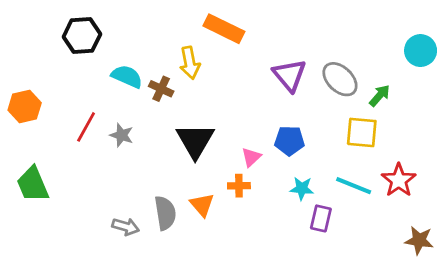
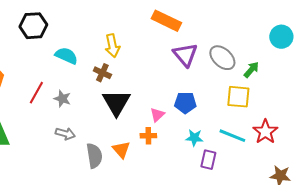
orange rectangle: (224, 29) -> (166, 21), moved
brown cross: (161, 89) -> (102, 73), moved
gray arrow: (126, 227) -> (65, 134), moved

